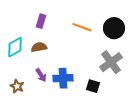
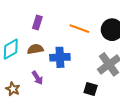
blue cross: (63, 78) -> (60, 57), moved

